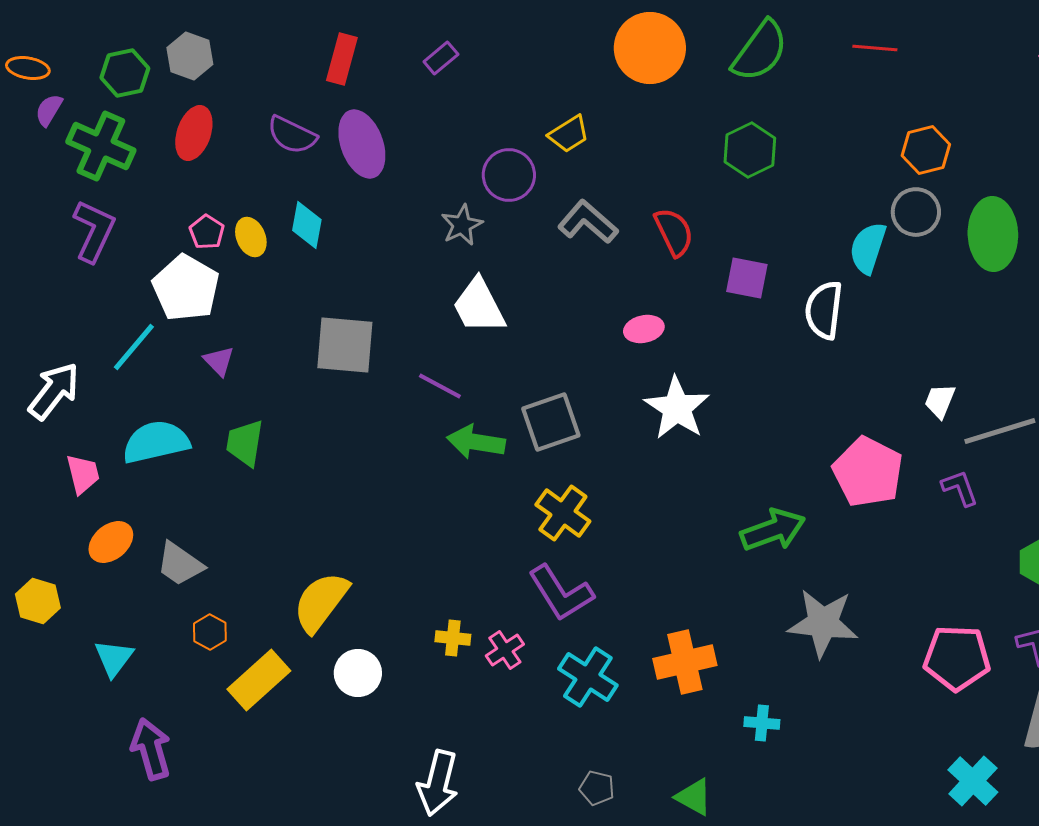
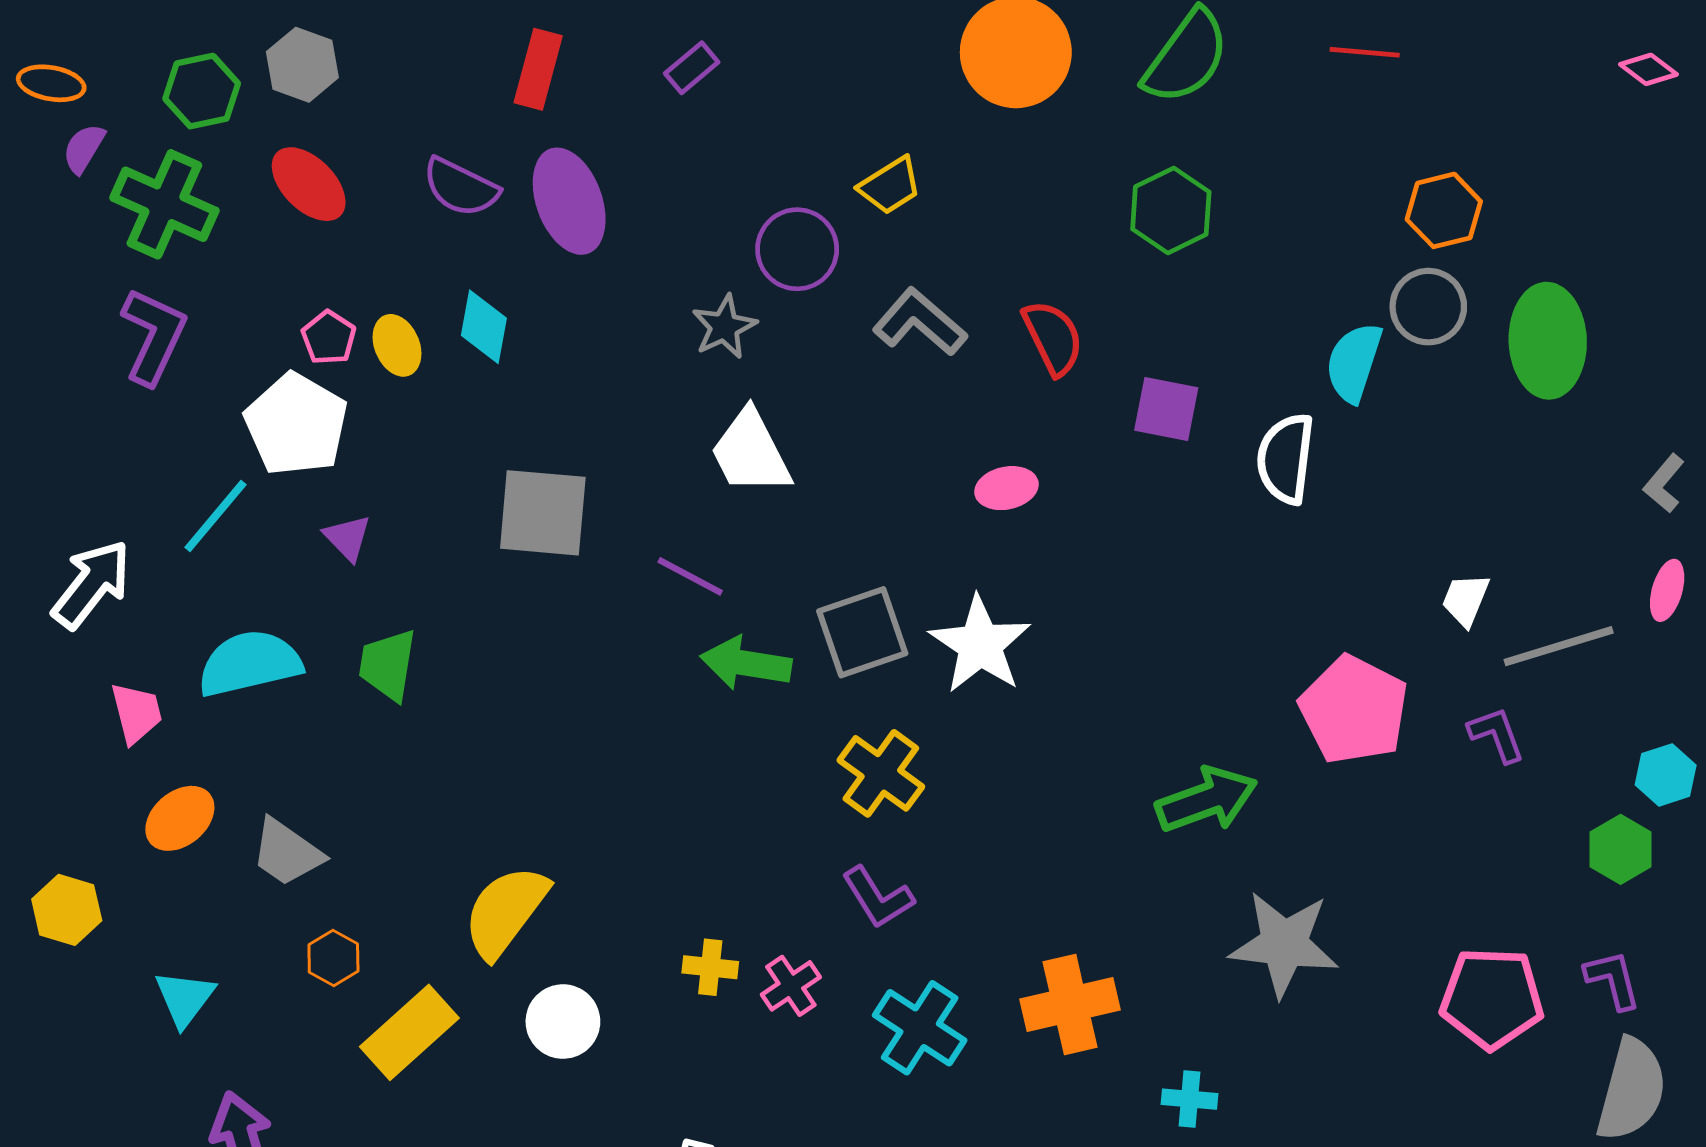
red ellipse: (194, 133) -> (309, 184), turned -64
white star: (677, 408) -> (980, 645), moved
purple L-shape: (561, 593) -> (878, 897), size x0.7

